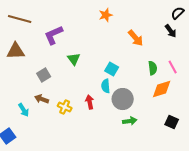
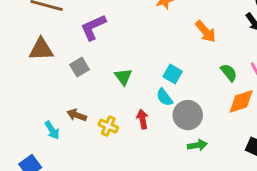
green triangle: (74, 59) -> (123, 77), moved
green semicircle: (153, 68) -> (229, 73), turned -32
gray square: (44, 75) -> (79, 67), moved
cyan semicircle: (106, 86) -> (164, 97), turned -32

